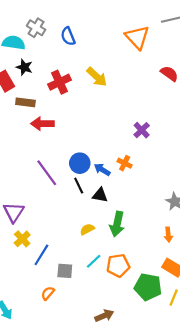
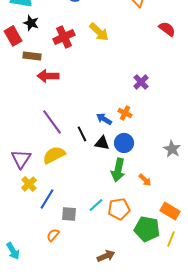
blue circle: (80, 163) -> (124, 143), moved
yellow semicircle: (87, 229) -> (54, 155), moved, size x1.6
orange arrow: (168, 235) -> (145, 180), moved, turned -40

